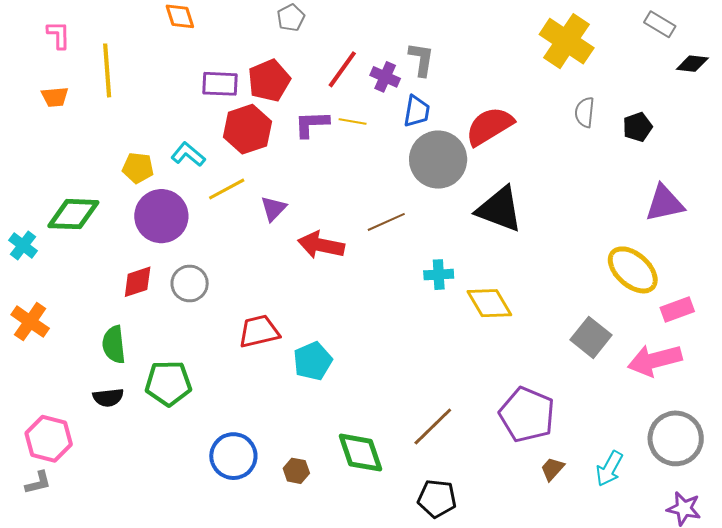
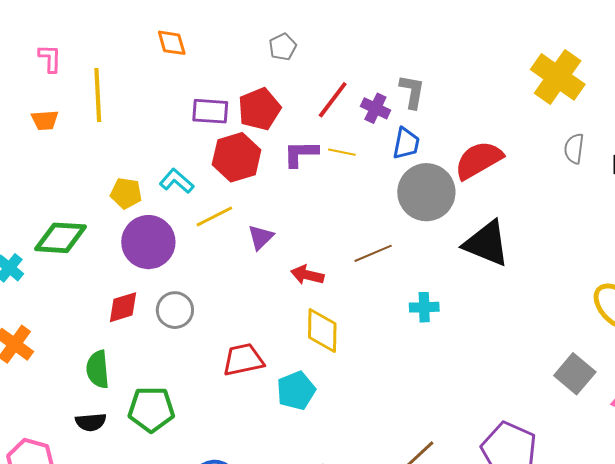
red arrow: (321, 245) -> (307, 275), size x0.7
yellow diamond: (489, 303) -> (322, 330), moved, turned 30

